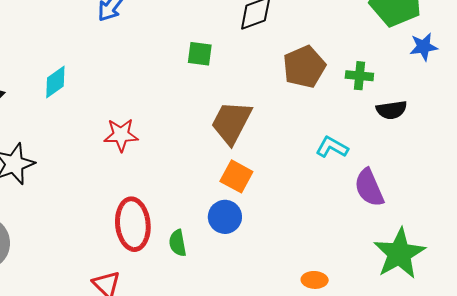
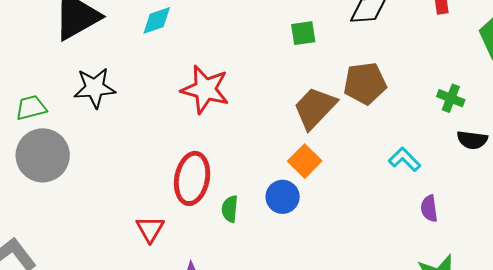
green square: (200, 54) -> (303, 33), turned -32
brown pentagon: (304, 67) -> (365, 83), moved
red star: (121, 135) -> (205, 89), size x1.4
purple semicircle: (369, 188) -> (429, 208), size x0.7

